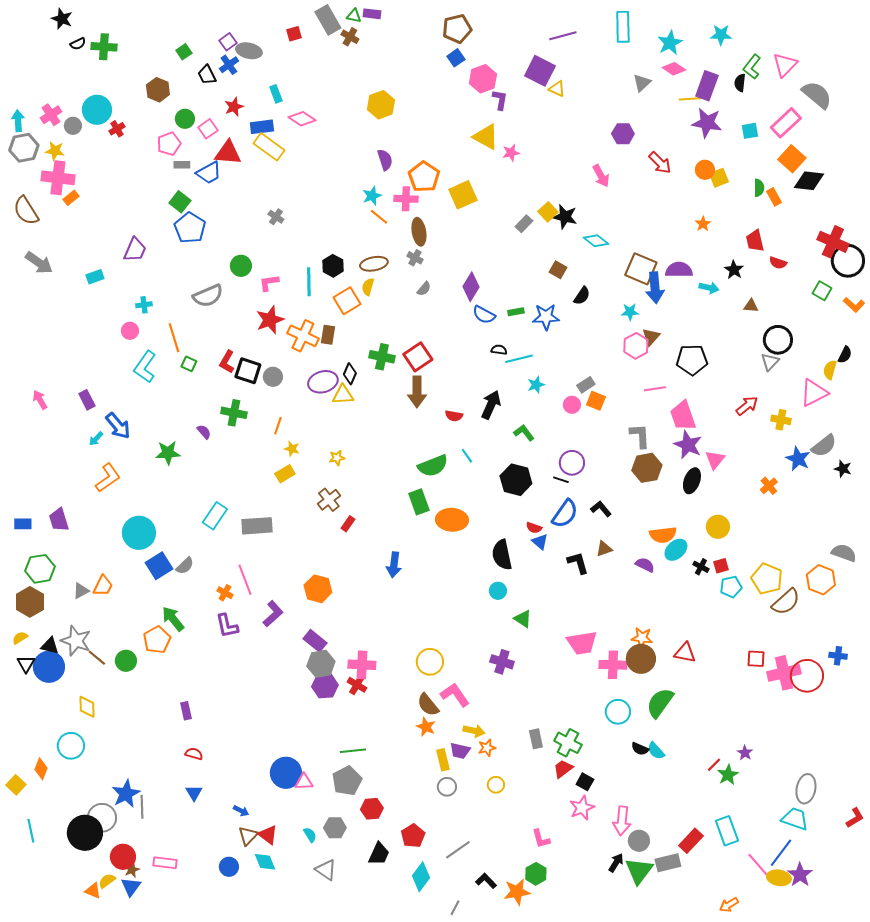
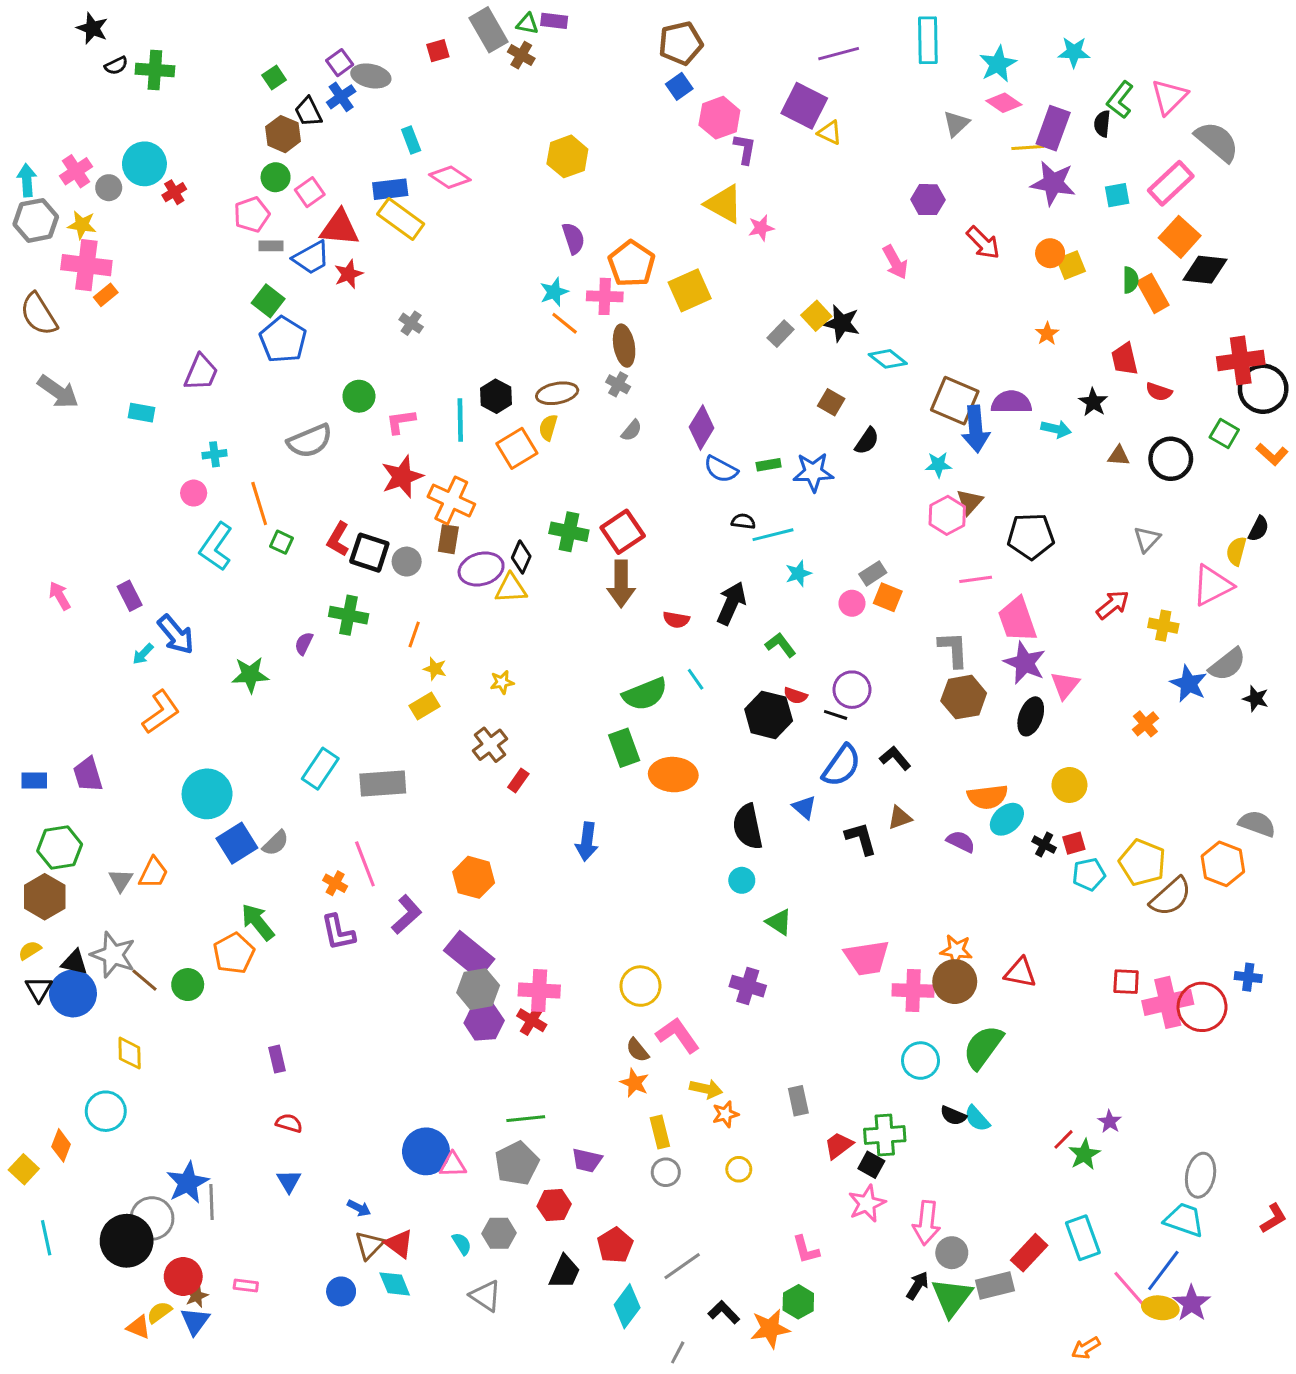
brown hexagon: (158, 90) -> (283, 134), moved
red star: (234, 107) -> (349, 274), moved
orange rectangle: (774, 197) -> (1153, 293), size x1.4
red cross: (833, 242) -> (1241, 360), turned -32
cyan rectangle: (95, 277) -> (141, 413), turned 30
brown rectangle: (328, 335) -> (448, 539), moved
black circle: (778, 340) -> (1171, 459), moved
purple semicircle: (204, 432) -> (304, 643), turned -112
red semicircle: (534, 528) -> (795, 696), moved
gray triangle: (81, 591) -> (121, 880), turned -30
purple rectangle: (315, 641) -> (469, 955), size x1.4
brown semicircle: (428, 705) -> (637, 1050), size x0.7
green cross: (568, 743) -> (885, 1135), moved, turned -32
purple trapezoid: (460, 751) -> (587, 1160), moved
pink rectangle: (165, 863) -> (246, 1285), size x0.7

